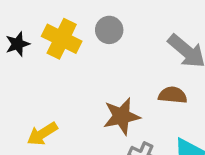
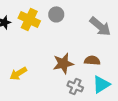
brown semicircle: (173, 95) -> (92, 60), moved

